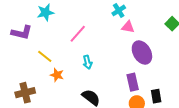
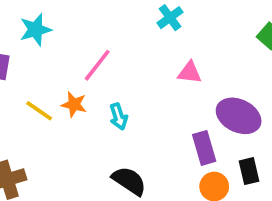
pink triangle: (128, 27) -> (190, 73), moved
purple ellipse: (142, 52) -> (239, 116), moved, turned -30
orange star: (57, 75) -> (74, 105), moved

